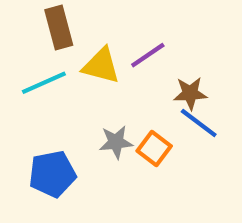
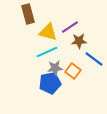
cyan line: (44, 83) -> (47, 52), moved
brown star: (190, 93) -> (79, 41), moved
blue pentagon: (52, 174) -> (50, 83), moved

